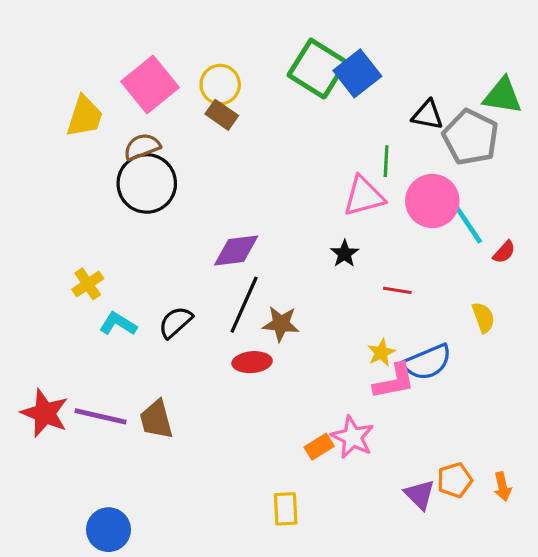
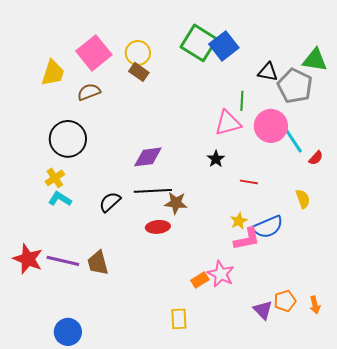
black circle: (147, 183) -> (68, 139), moved
black line: (244, 305) -> (153, 191), turned 63
cyan L-shape: (118, 324) -> (60, 199), moved

